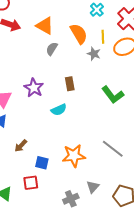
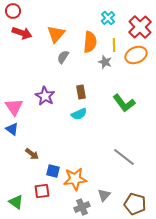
orange triangle: (45, 26) -> (56, 34), turned 42
orange semicircle: (79, 34) -> (90, 42), turned 35
cyan semicircle: (59, 110) -> (79, 114), moved
brown arrow: (21, 146) -> (32, 154), turned -96
orange star: (74, 156) -> (75, 179), moved

